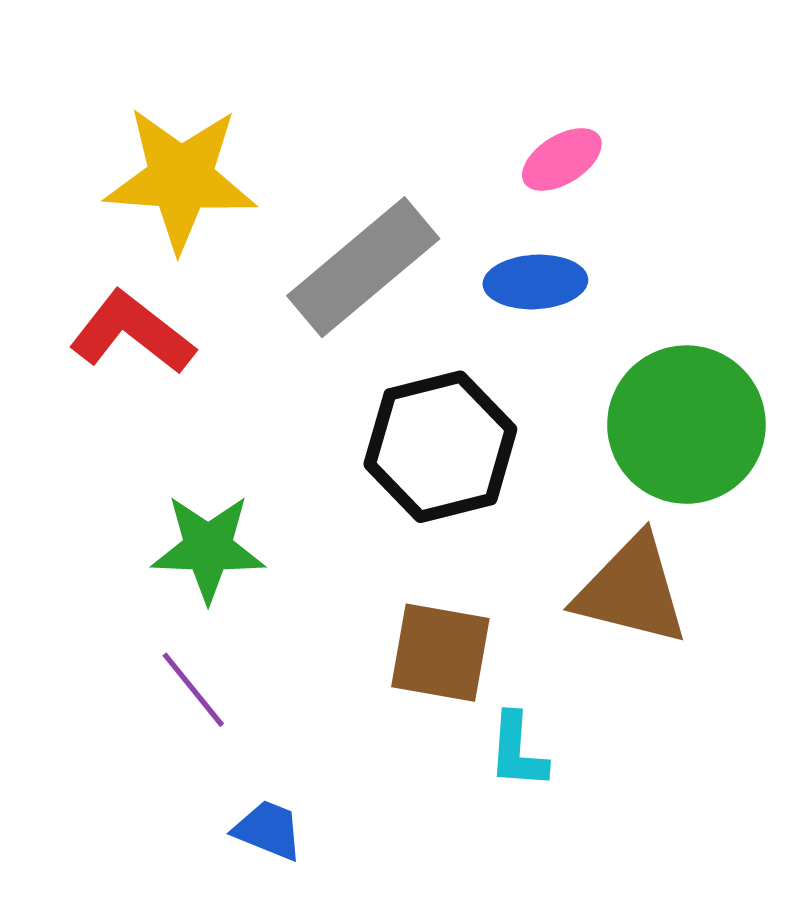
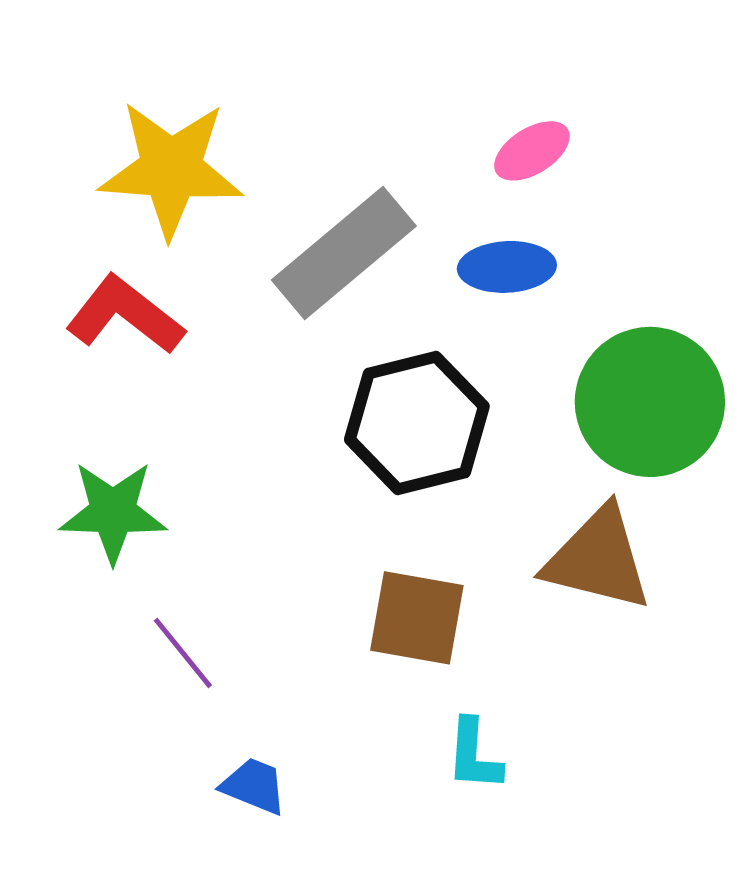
green star: (208, 548) -> (113, 512), moved
cyan L-shape: (517, 751) -> (474, 755), moved

